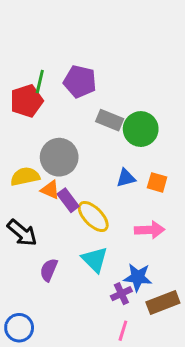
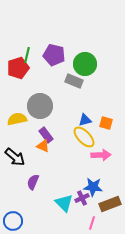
green circle: (141, 129) -> (85, 64), moved
orange triangle: (50, 190) -> (43, 146), moved
yellow ellipse: (93, 217) -> (84, 137), moved
cyan triangle: (95, 260) -> (64, 203), moved
pink line: (123, 331) -> (92, 223), moved

